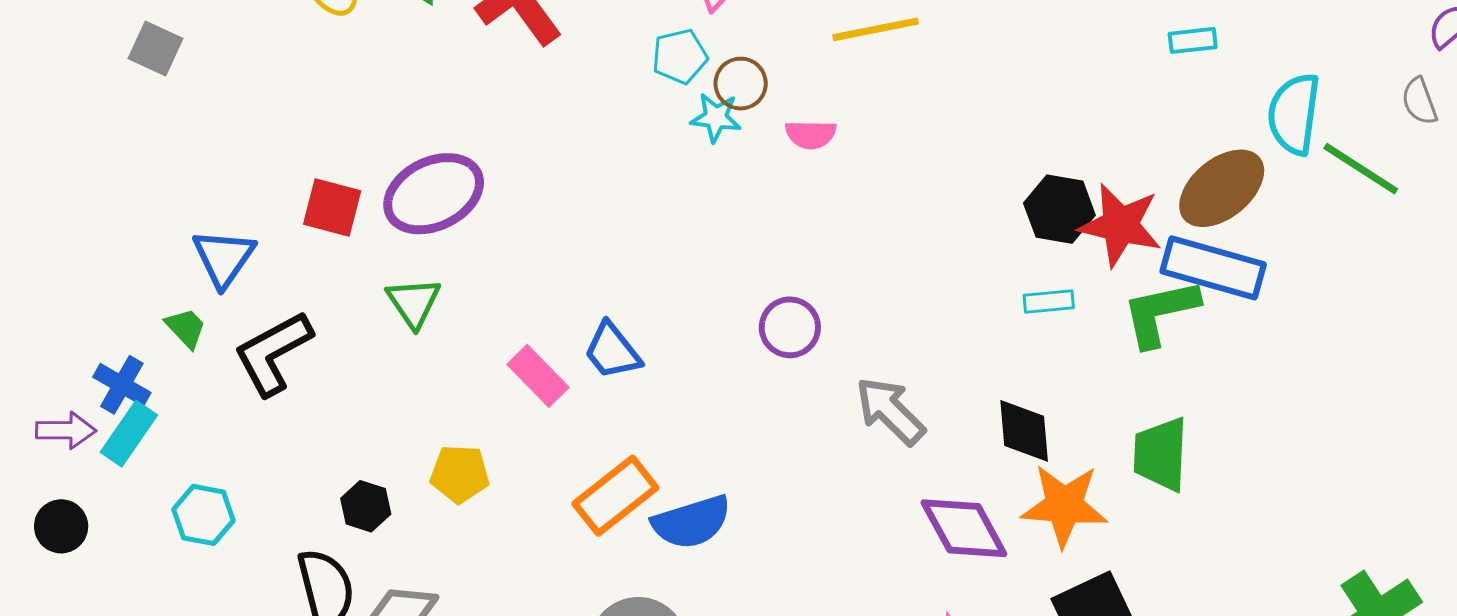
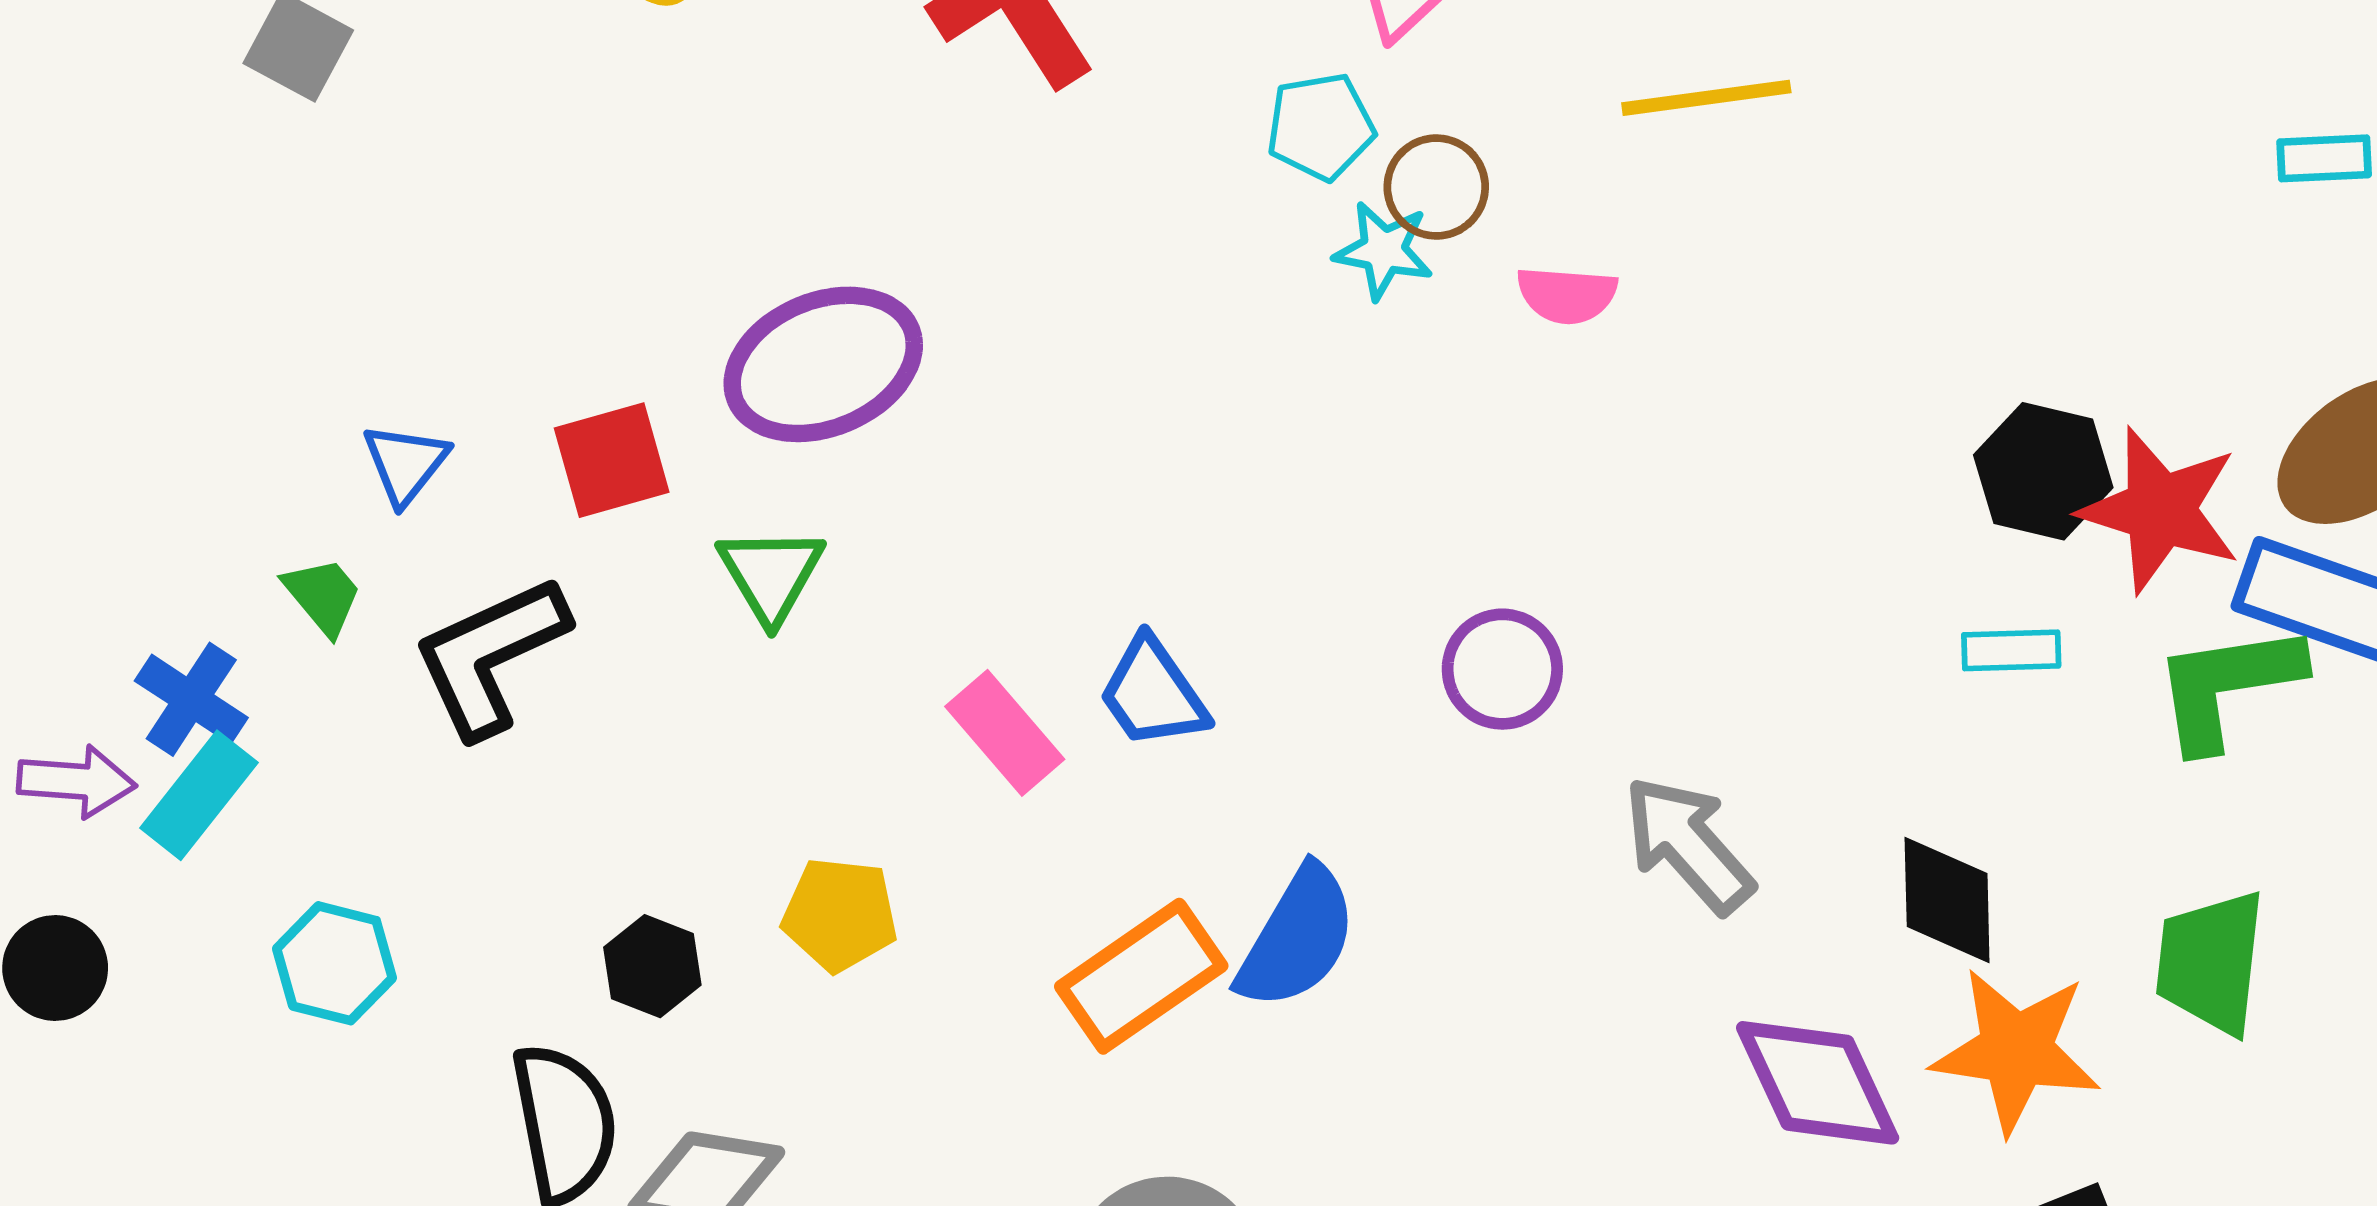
red square: (332, 207) -> (612, 460), moved, turned -34
blue triangle: (224, 258) -> (405, 464), size x0.7
blue semicircle: (692, 522) -> (1297, 938), moved, turned -46

